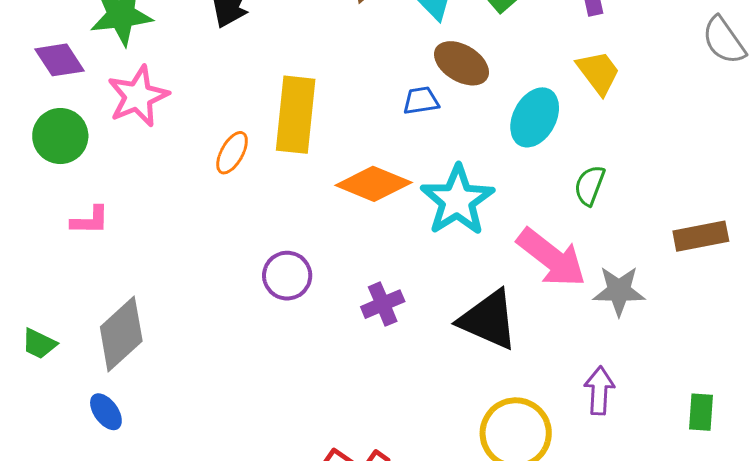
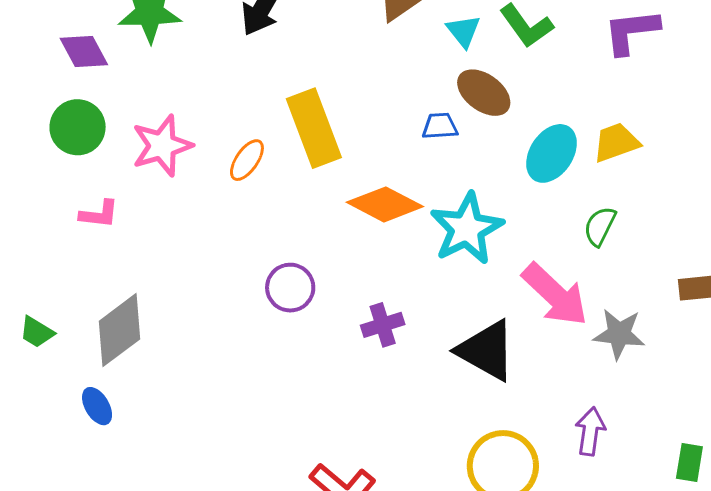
yellow trapezoid: (598, 72) -> (616, 142), moved, turned -78
pink star: (138, 96) -> (162, 146), moved
yellow rectangle: (296, 115) -> (314, 128), turned -32

